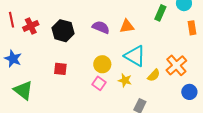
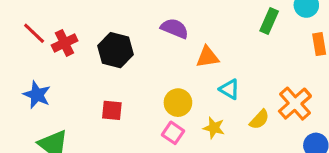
red line: (12, 20) -> (34, 33), turned -35
orange triangle: (127, 26) -> (208, 57), moved
purple semicircle: (101, 27) -> (175, 28), moved
cyan triangle: (135, 56) -> (230, 89), size x0.6

